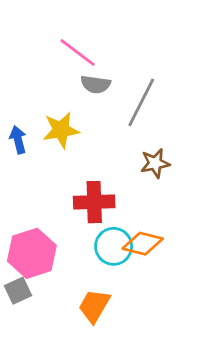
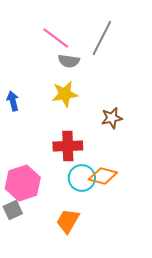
gray line: (141, 102) -> (102, 38), moved
yellow star: (61, 130) -> (65, 94), moved

